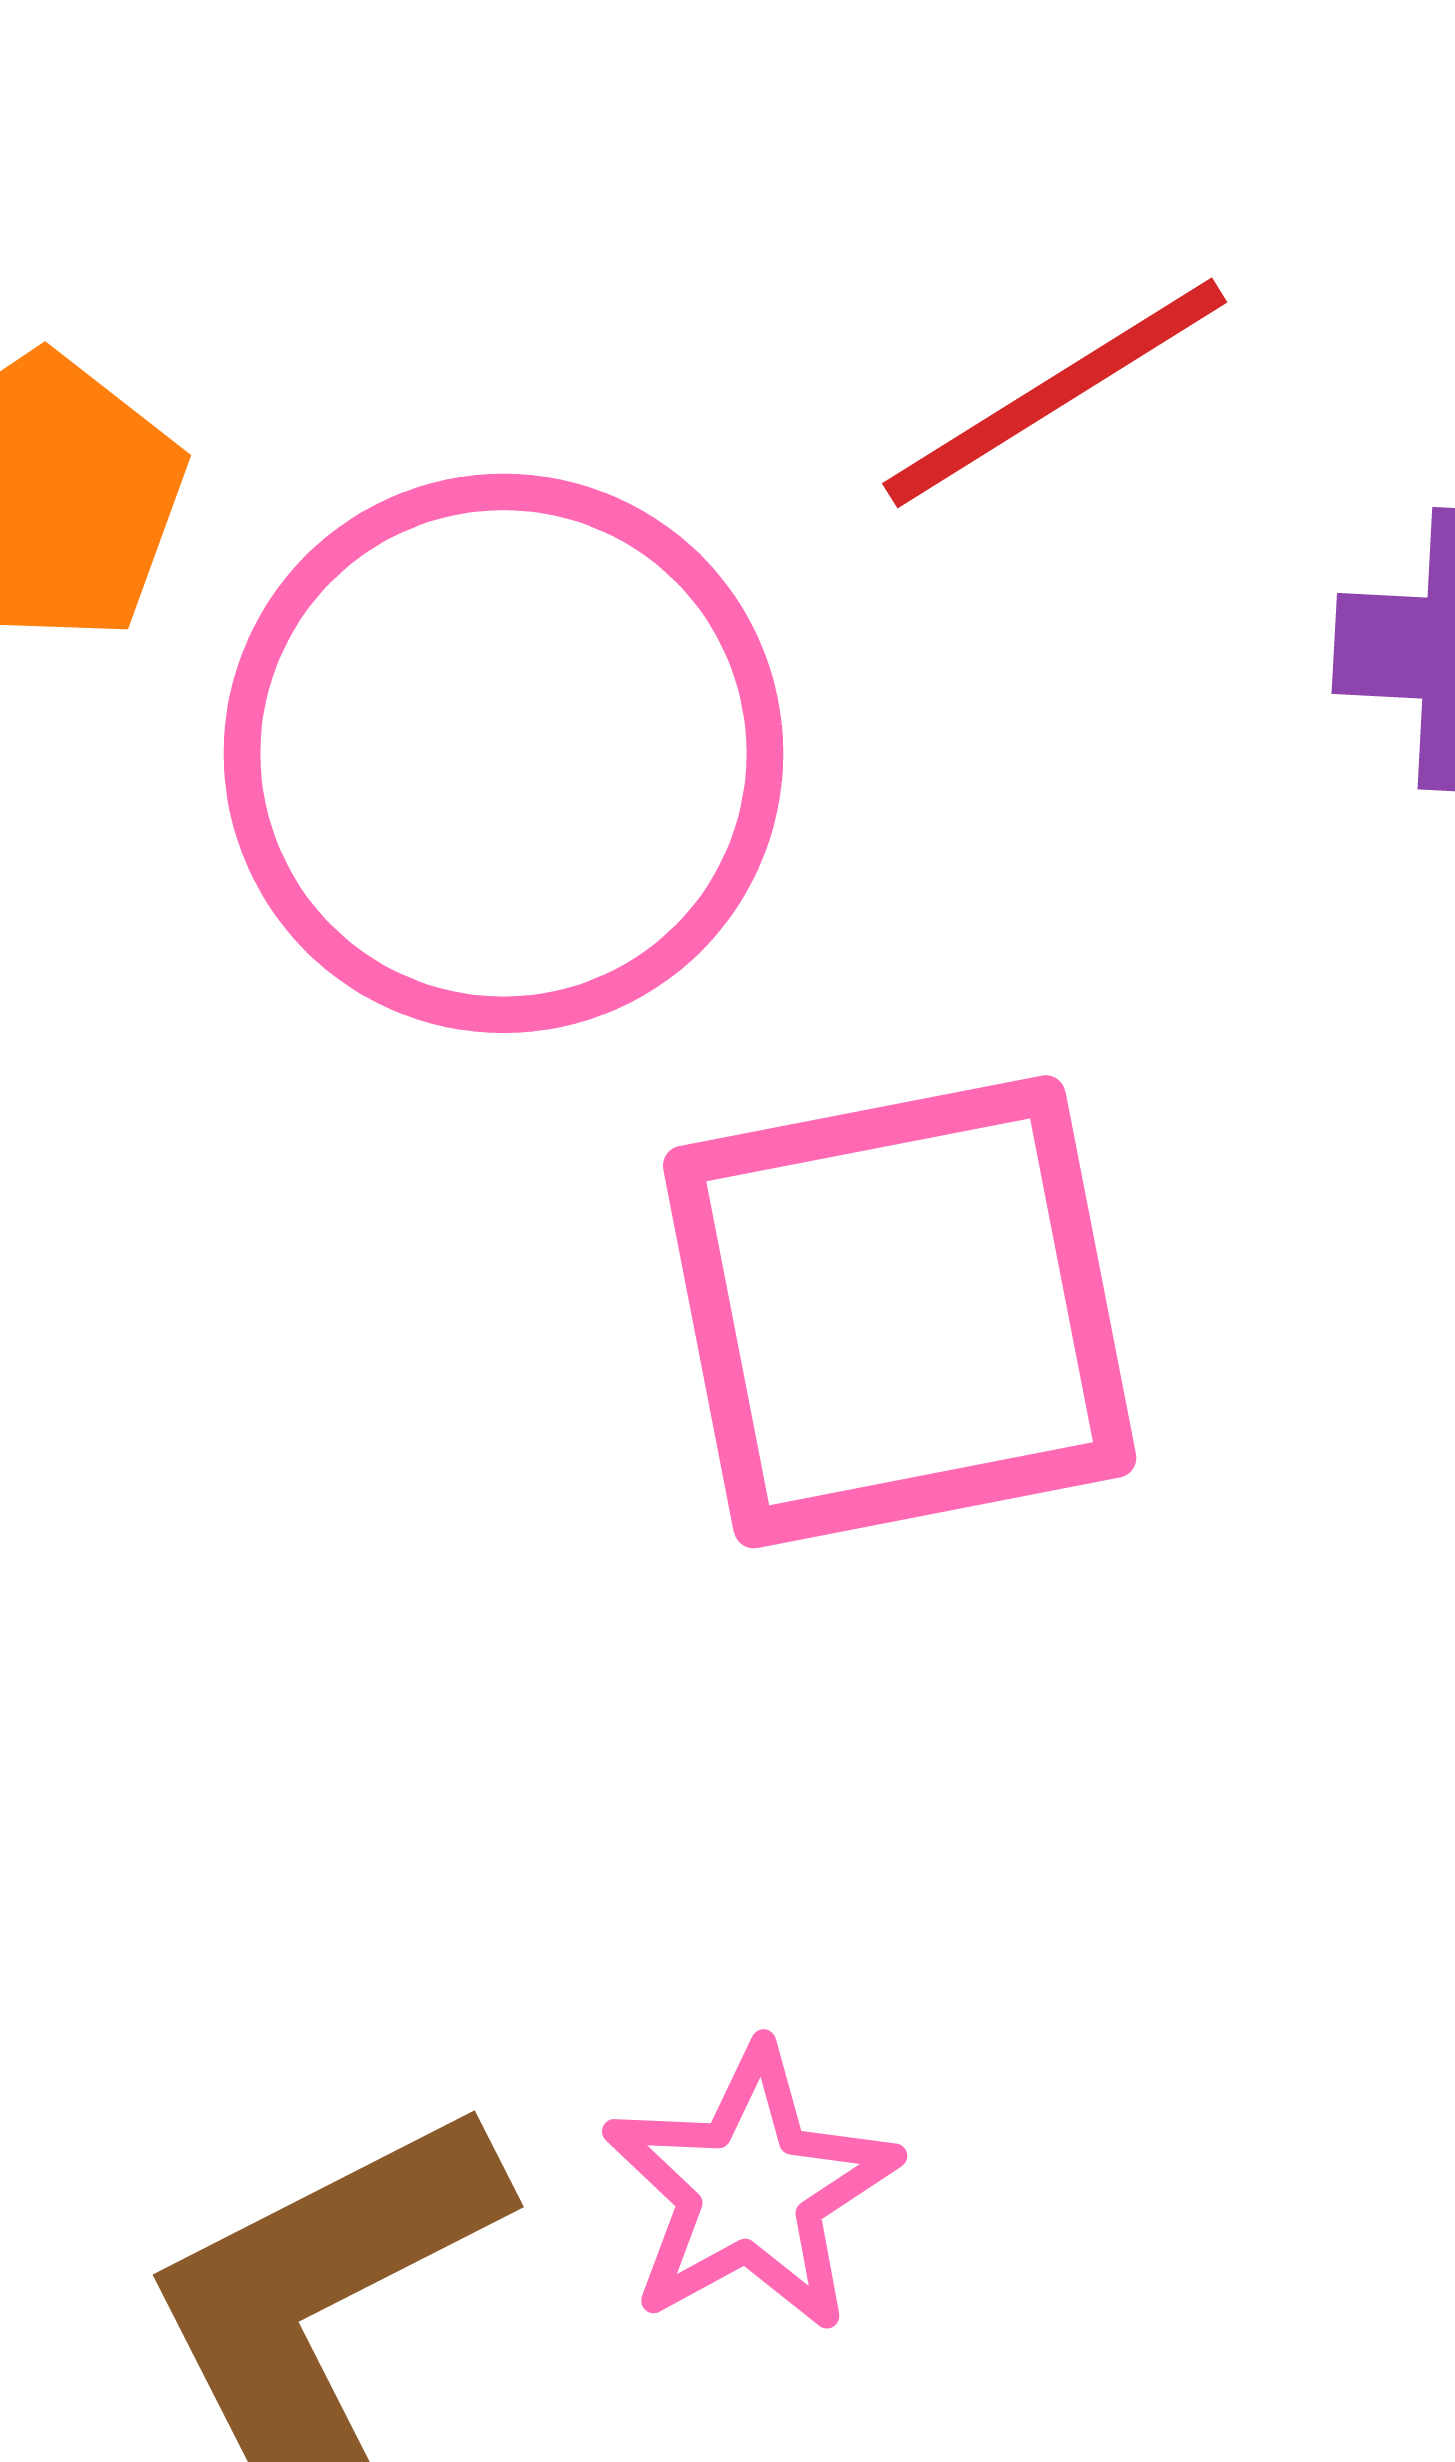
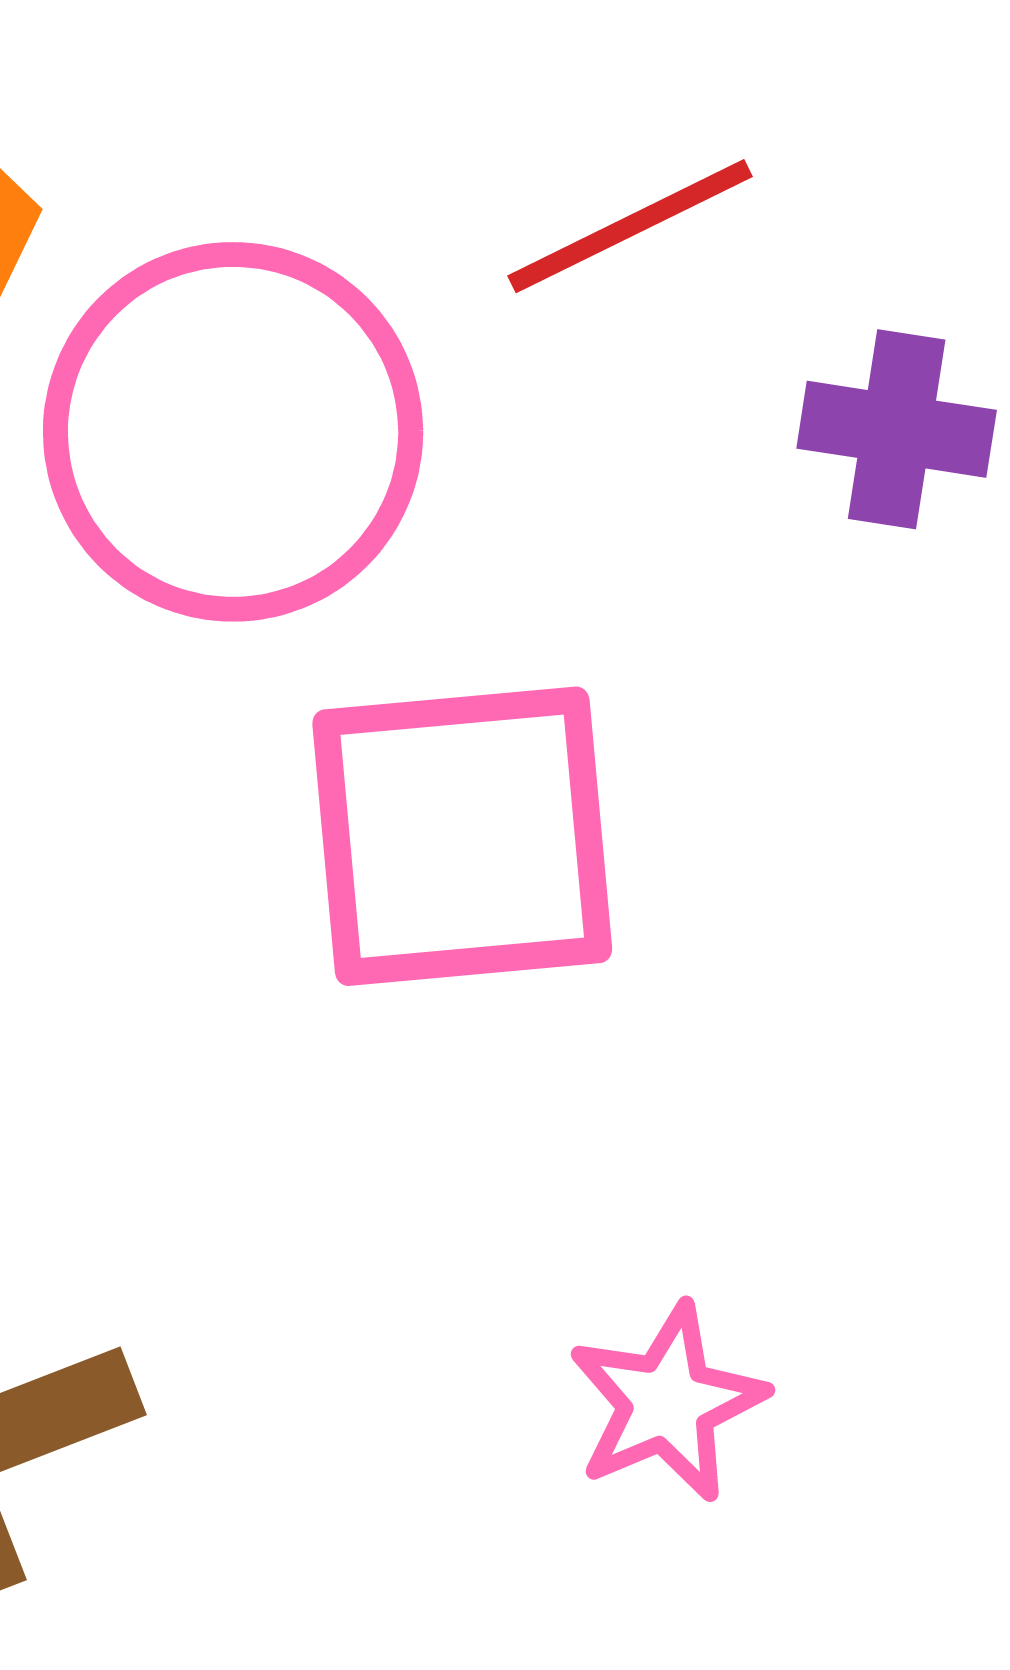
pink star: (751, 2189) -> (667, 1403), moved

